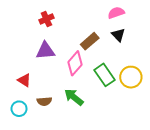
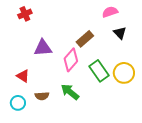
red cross: (46, 19) -> (25, 14), moved
black triangle: (118, 35) -> (120, 33), moved

